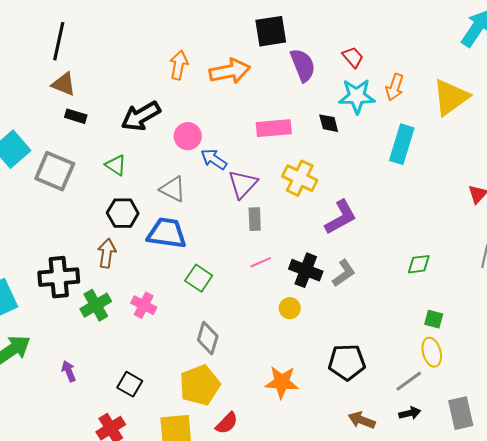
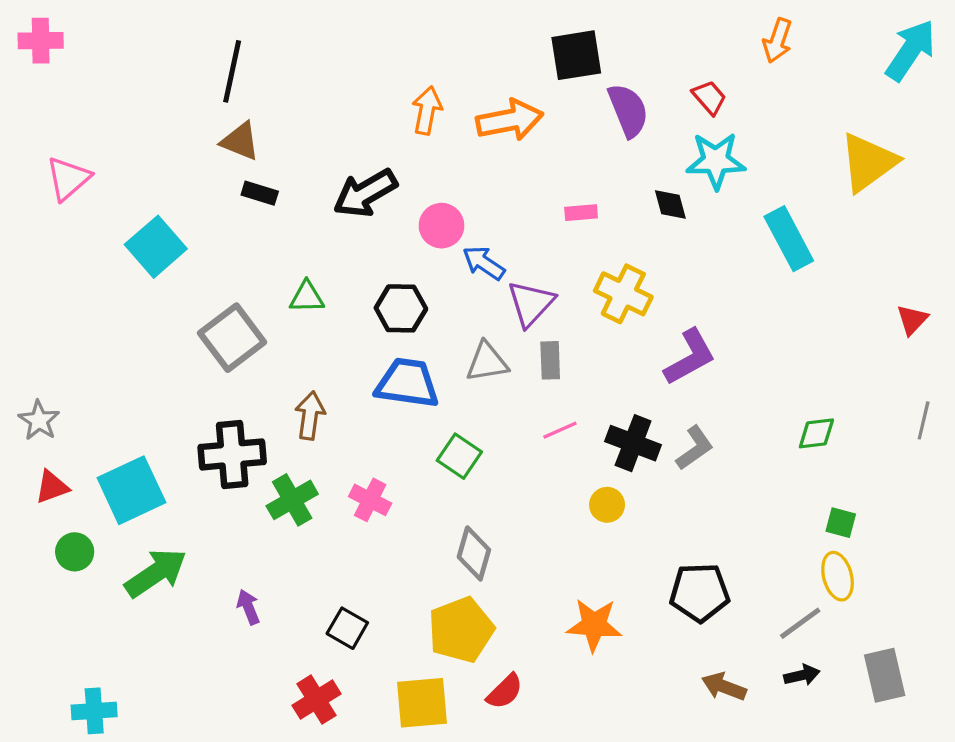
orange arrow: (395, 87) -> (777, 41), moved
pink rectangle: (274, 128) -> (581, 213), size x0.6
cyan rectangle: (402, 144) -> (789, 239), turned -45
green triangle: (116, 165) -> (307, 297), moved, turned -35
gray square: (55, 171) -> (232, 338), moved, turned 30
gray triangle: (173, 189) -> (487, 362), moved, turned -36
black hexagon: (123, 213) -> (401, 308), moved

